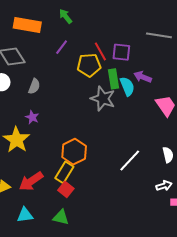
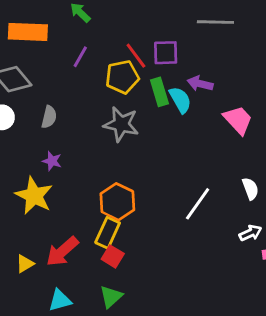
gray star: (103, 99) -> (121, 124), moved
green triangle: (61, 217) -> (111, 297), turned -48

